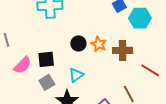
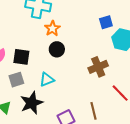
orange star: (99, 44) -> (52, 28), moved
brown cross: (123, 50) -> (98, 67), turned -36

